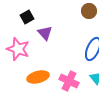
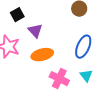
orange ellipse: (38, 77) -> (42, 55), moved

